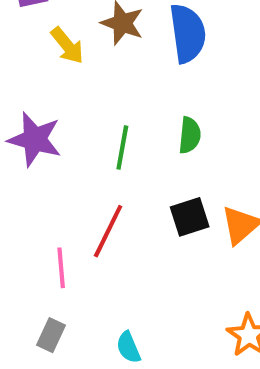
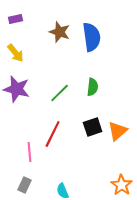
yellow arrow: (67, 46) -> (16, 53), moved
green line: (122, 148) -> (60, 93), turned 35

